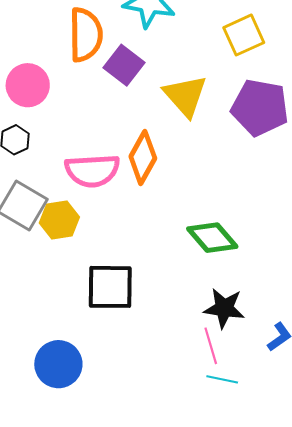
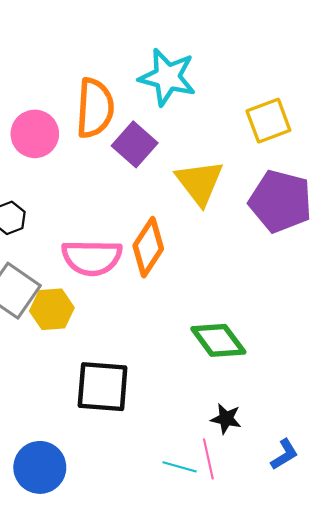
pink circle: (28, 85) -> (35, 134), moved
black star: (224, 308) -> (226, 419), size x0.7
cyan line: (222, 379) -> (180, 467), moved

